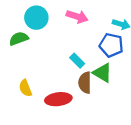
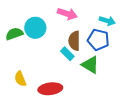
cyan circle: (36, 18) -> (35, 28), moved
brown semicircle: (85, 83) -> (74, 41), moved

